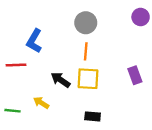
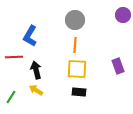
black arrow: (61, 80) -> (36, 70), moved, turned 42
green line: (13, 111) -> (11, 97), turned -64
black rectangle: (93, 116) -> (79, 92), moved

